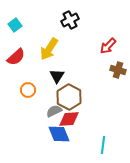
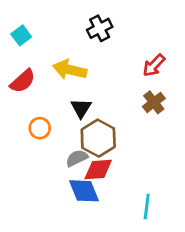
yellow arrow: (49, 49) -> (70, 70), turned 70
brown cross: (118, 70) -> (154, 102), moved, turned 35

